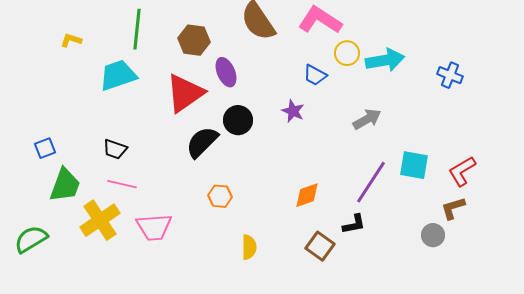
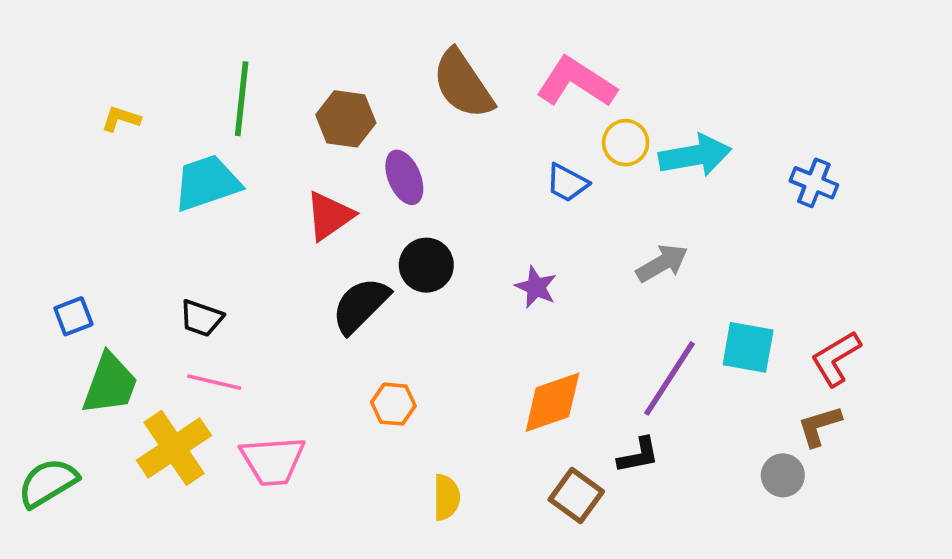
red triangle: (185, 93) -> (329, 216), size x0.7
purple star: (293, 111) -> (536, 287), moved
orange diamond: (307, 195) -> (552, 402), size x1.4

